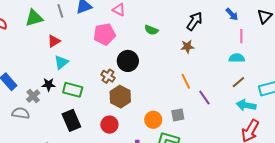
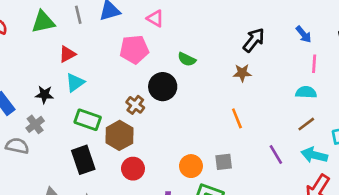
green semicircle: (151, 30) -> (187, 59), moved
black star: (49, 85) -> (44, 95), moved
brown hexagon: (120, 97) -> (119, 135), moved
purple line: (204, 98) -> (276, 155), moved

